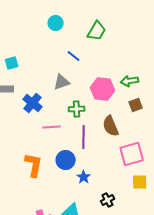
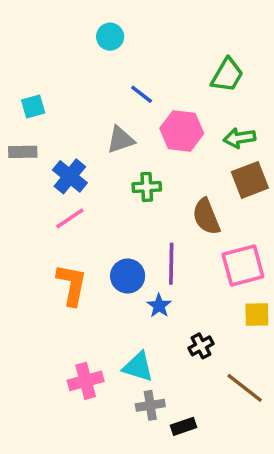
green trapezoid: (97, 31) -> (227, 75), moved
pink hexagon: (103, 89) -> (182, 131), moved
brown square: (136, 105) -> (250, 180), size x1.5
pink line: (52, 127) -> (70, 218), moved, turned -30
purple line: (84, 137) -> (171, 264), moved

